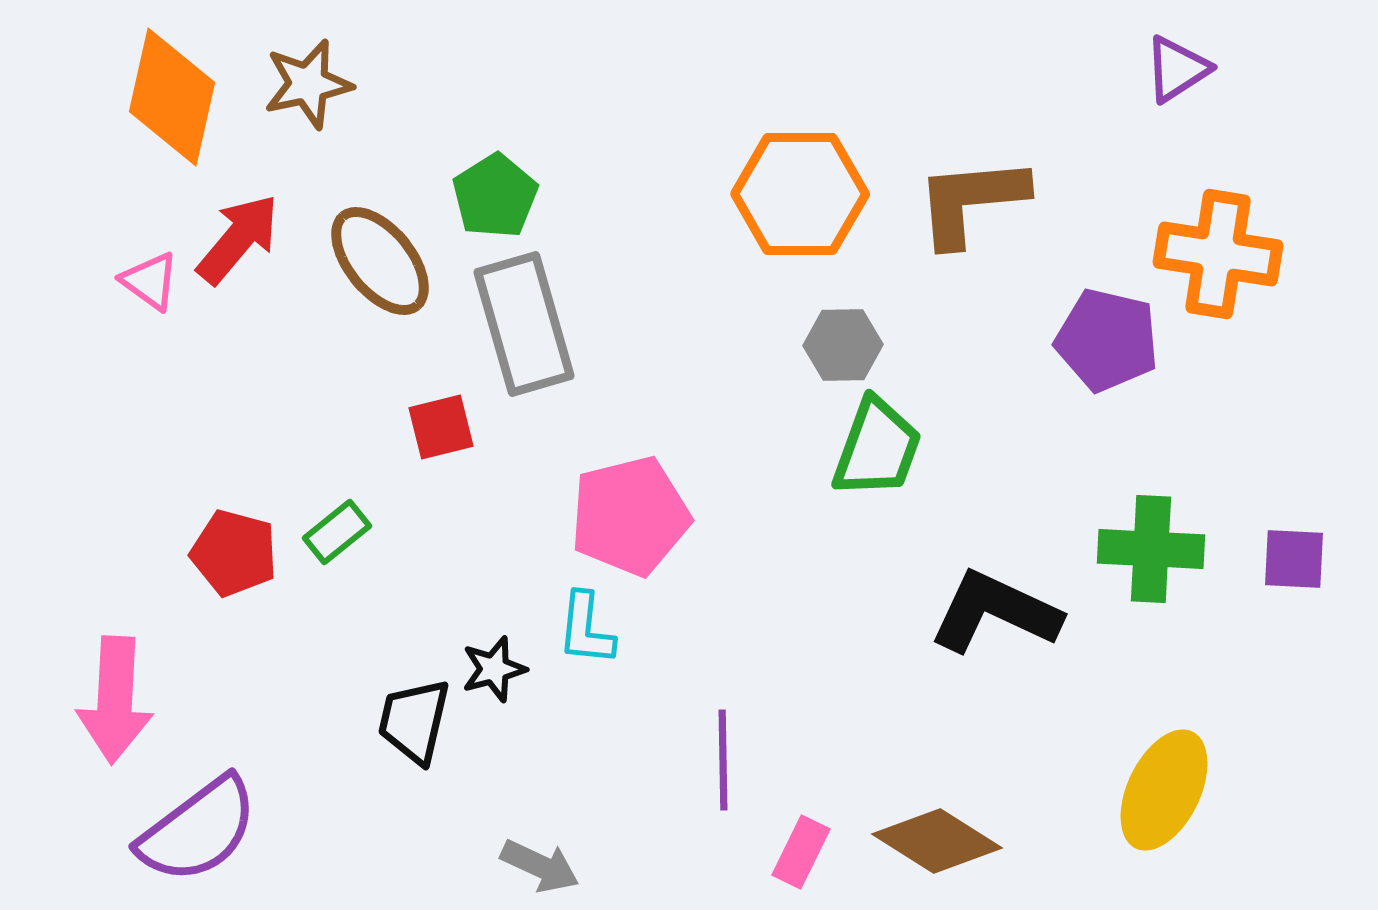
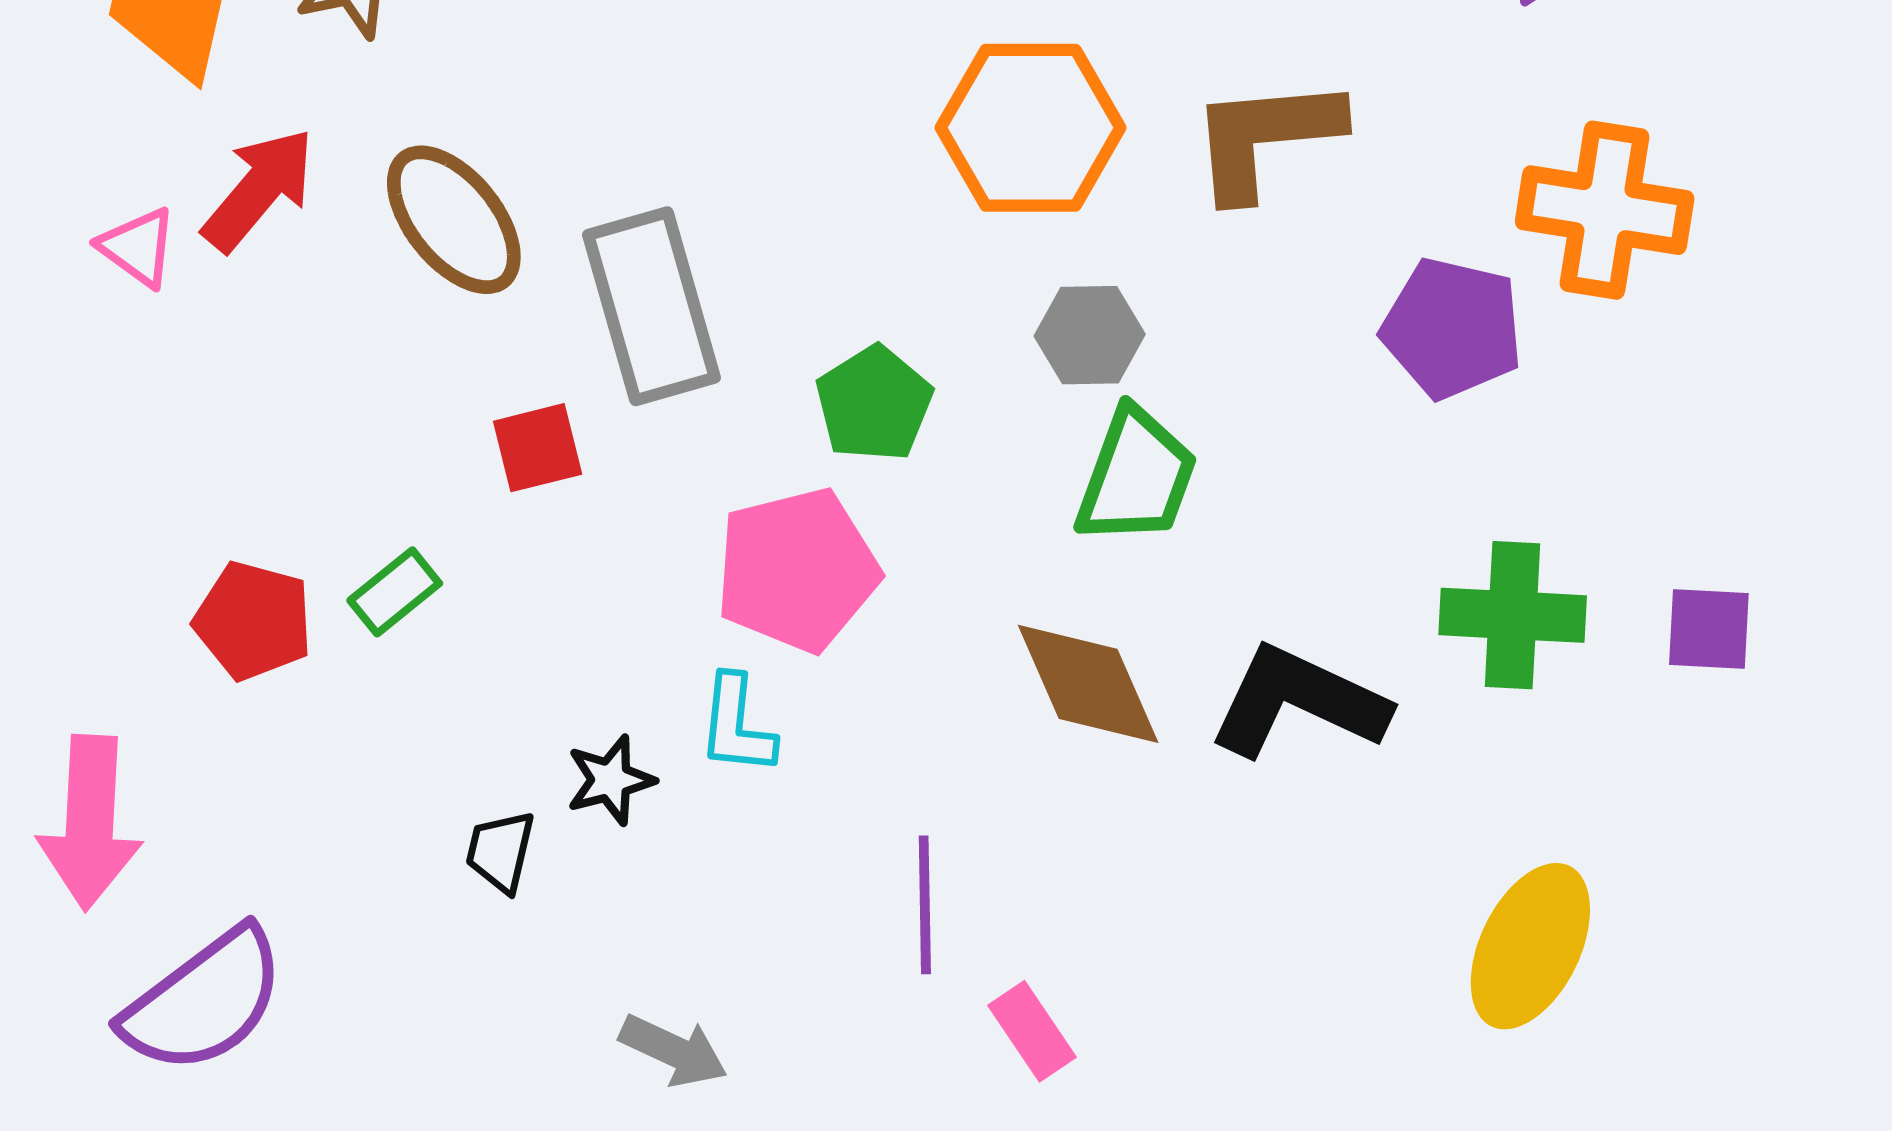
green pentagon: (495, 196) -> (874, 404), moved
black trapezoid: (414, 721) -> (500, 851), size x0.7
brown diamond: (937, 841) -> (1088, 684), moved, turned 34
pink rectangle: (801, 852) -> (1032, 1031), turned -60

